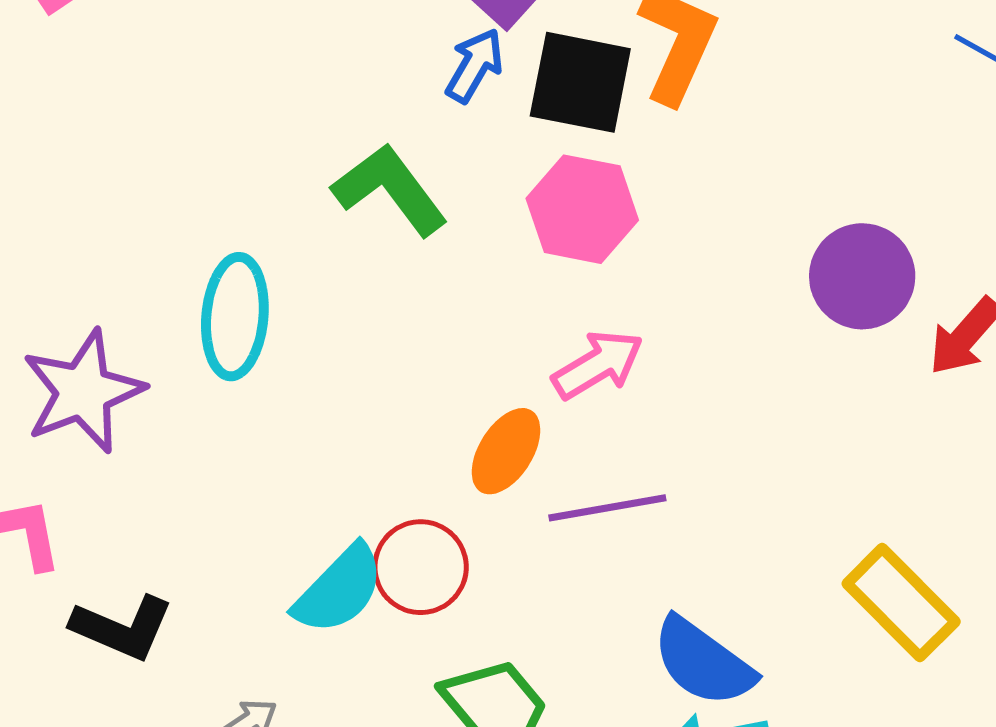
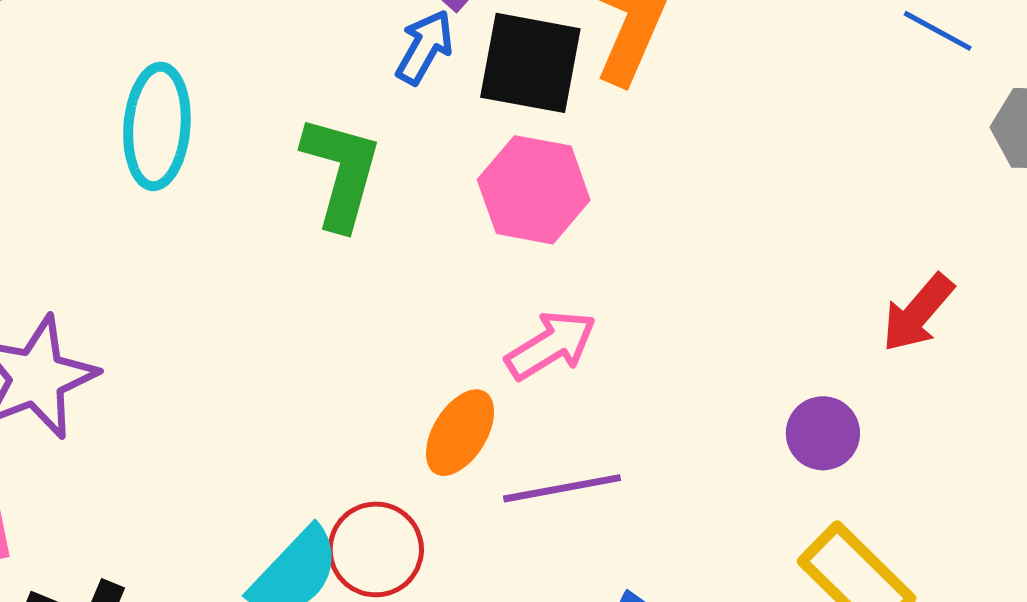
green L-shape: (390, 190) -> (341, 172), turned 53
purple circle: (862, 276) -> (823, 433), moved, size x0.7
cyan ellipse: (235, 317) -> (157, 126), moved

